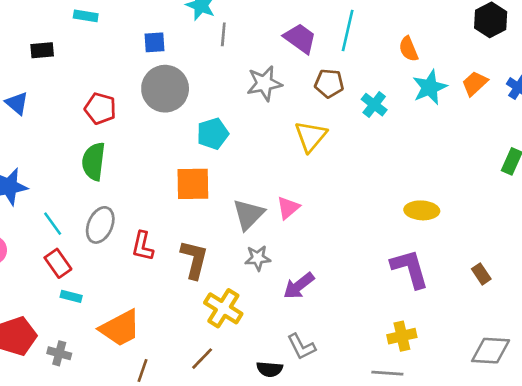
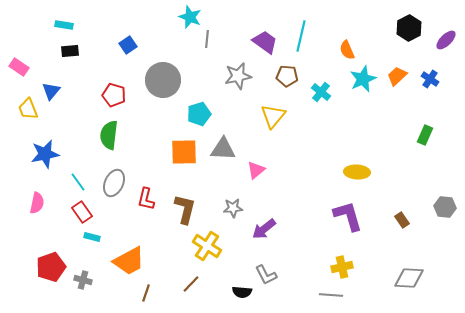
cyan rectangle: (86, 16) -> (64, 25), moved
blue square: (154, 42) -> (128, 45), moved, turned -30
blue triangle: (17, 103) -> (51, 91), turned 30
gray triangle: (248, 214) -> (223, 149), moved, turned 48

